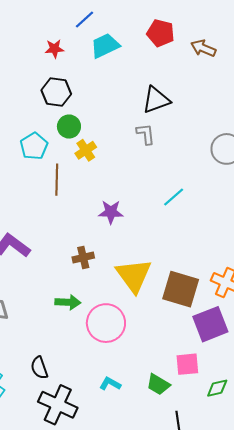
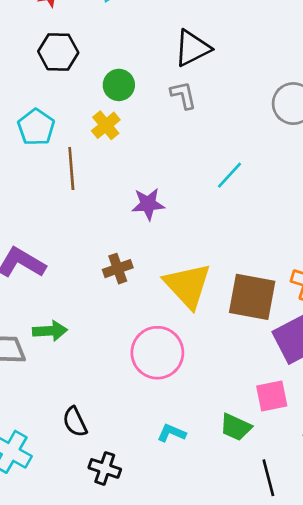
green circle: (69, 127) -> (119, 85), moved
green arrow: (68, 302) -> (50, 331), moved
black cross: (58, 405) -> (105, 468), size x0.6

